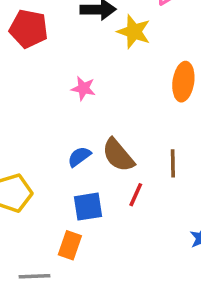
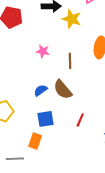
brown line: (173, 163) -> (70, 61), moved
red line: (136, 195) -> (80, 120), moved

